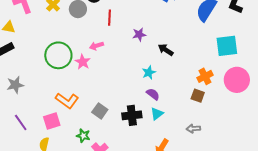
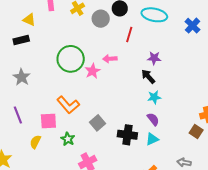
black arrow: (166, 50) -> (148, 77), moved
gray star: (15, 85) -> (22, 77), turned 30
green star: (83, 136) -> (68, 139), moved

